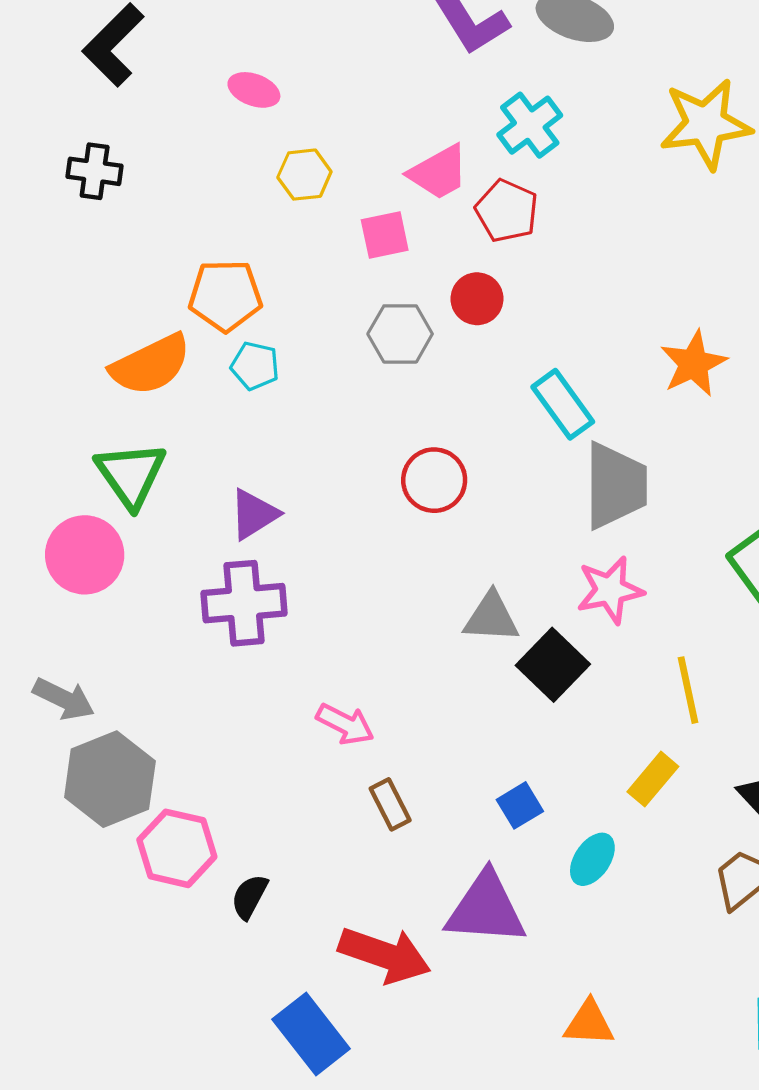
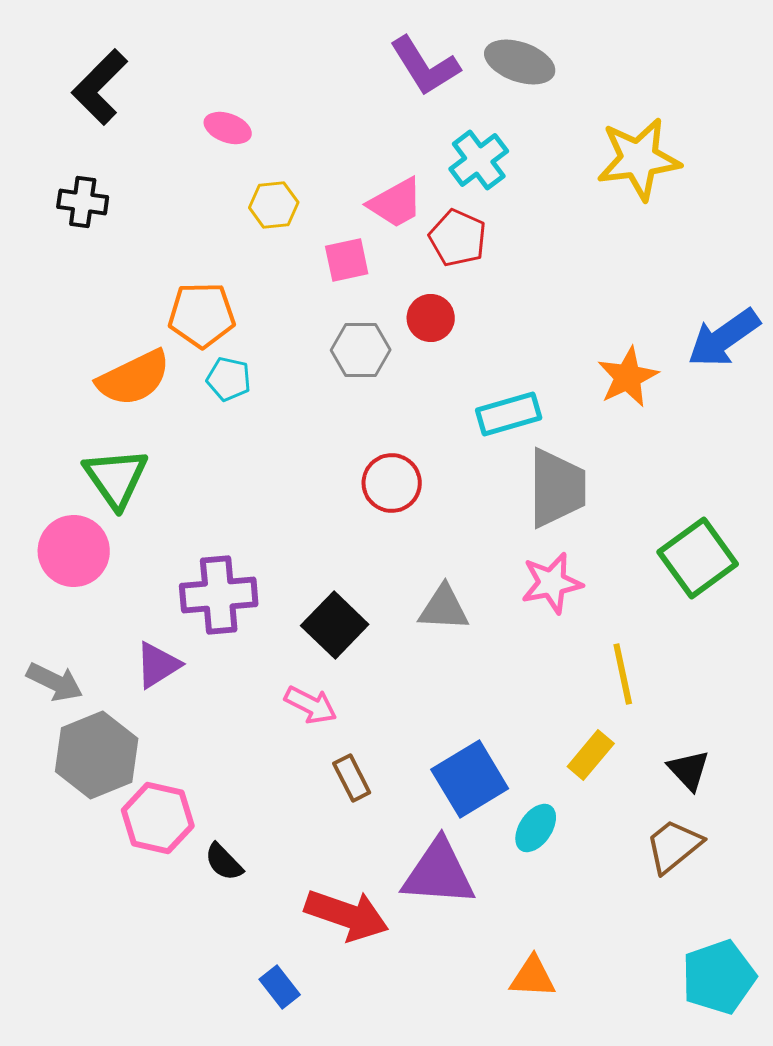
cyan rectangle: (563, 404) -> (509, 414), turned -70
purple triangle: (254, 514) -> (158, 665), moved
black square: (553, 665) -> (335, 625), moved
blue square: (520, 805) -> (470, 779), size x1.8
black semicircle: (249, 897) -> (224, 862), turned -72
blue rectangle: (311, 1034) -> (280, 987), size x0.6

